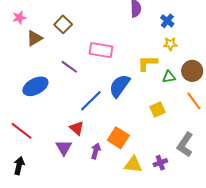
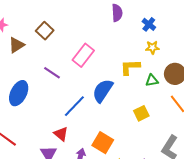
pink rectangle: (101, 50) -> (83, 55), turned -60
blue ellipse: (35, 86) -> (19, 93), turned -35

